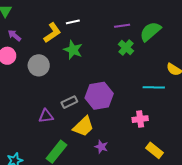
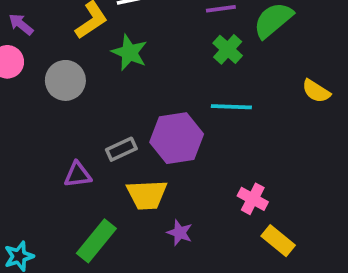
cyan line: (154, 87) -> (231, 107), moved
pink cross: (140, 119) -> (253, 199), moved, turned 35
yellow trapezoid: (83, 126) -> (147, 195), turned 40

